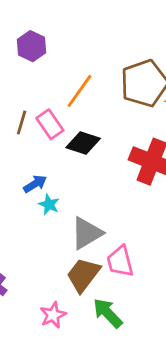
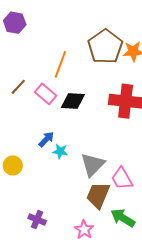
purple hexagon: (31, 46) -> (15, 23), moved
brown line: (22, 122) -> (18, 87), moved, turned 42

